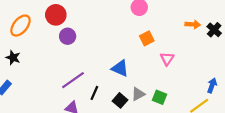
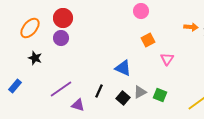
purple circle: (68, 36) -> (61, 38), moved
black star: (13, 58) -> (35, 58), moved
purple line: (73, 80) -> (61, 89), moved

